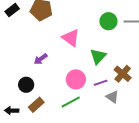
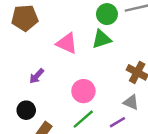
green triangle: (98, 56) -> (101, 39), moved, turned 42
purple line: (101, 83) -> (118, 122), moved

